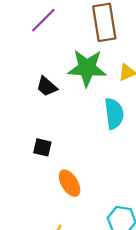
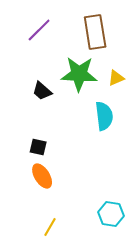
orange ellipse: (70, 183) -> (42, 176), moved

